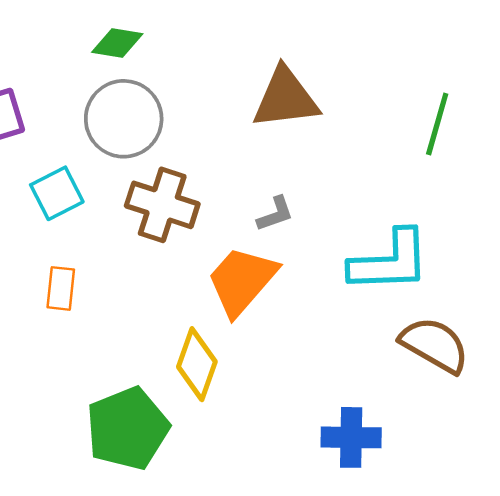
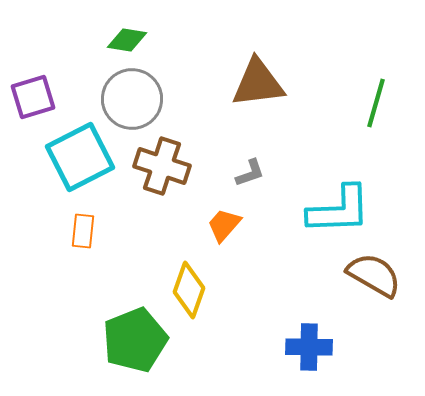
cyan square: (57, 193) -> (80, 157), size x1.6
orange trapezoid: (242, 281) -> (224, 225), size x0.6

